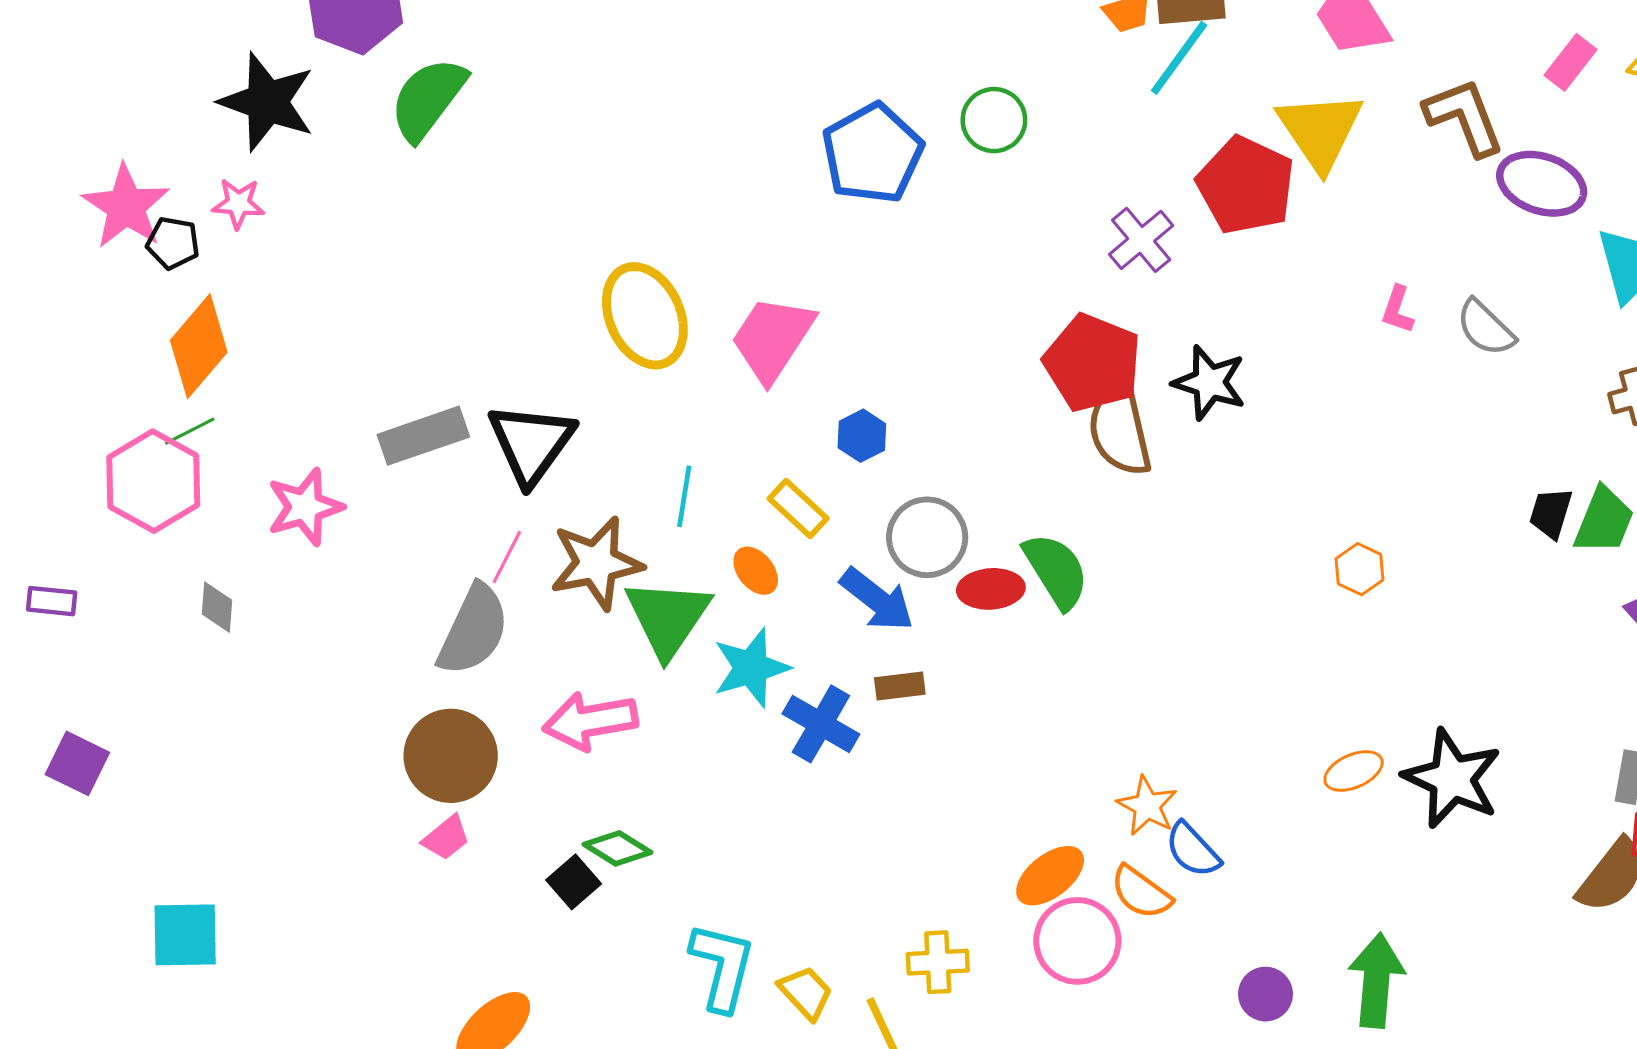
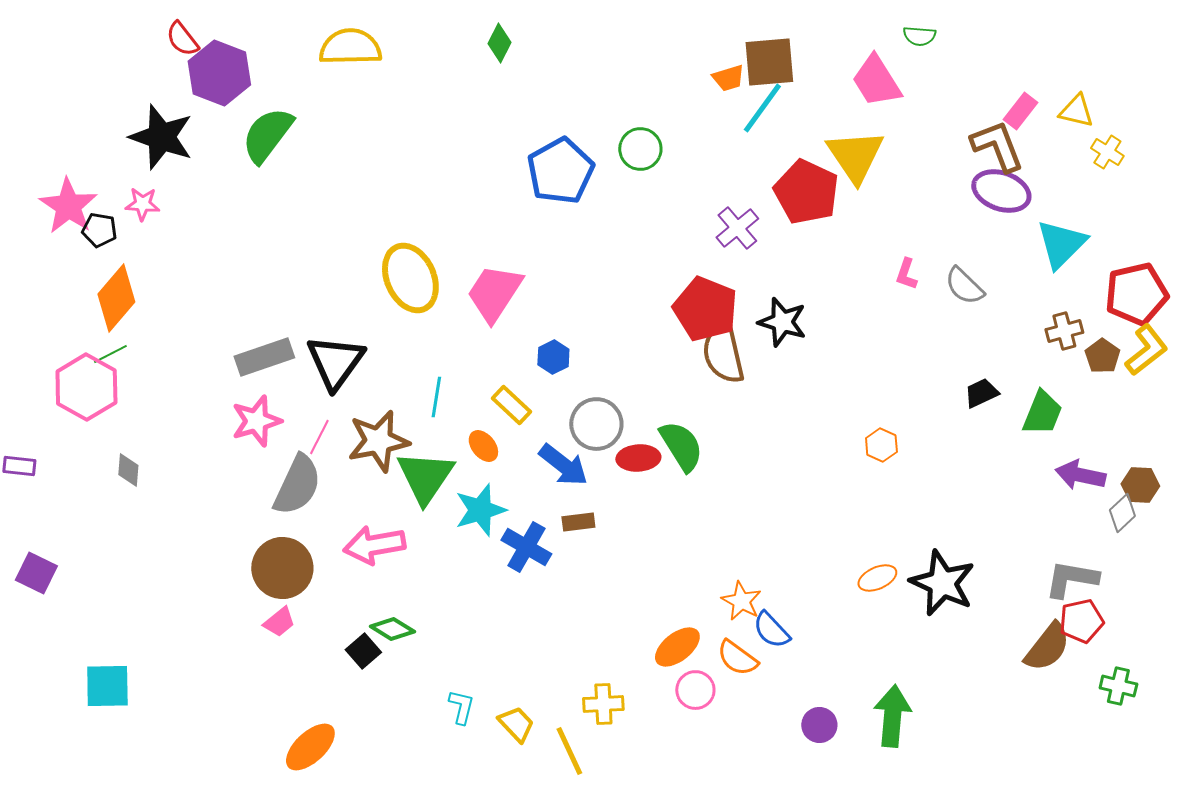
brown L-shape: (1464, 117) -> (997, 146), moved
pink star: (305, 507) -> (256, 421), moved
black trapezoid: (1551, 513) -> (981, 393), moved, turned 48
pink circle: (1077, 941) -> (695, 690), size x0.7
cyan L-shape: (722, 967) -> (461, 707), size x0.6

